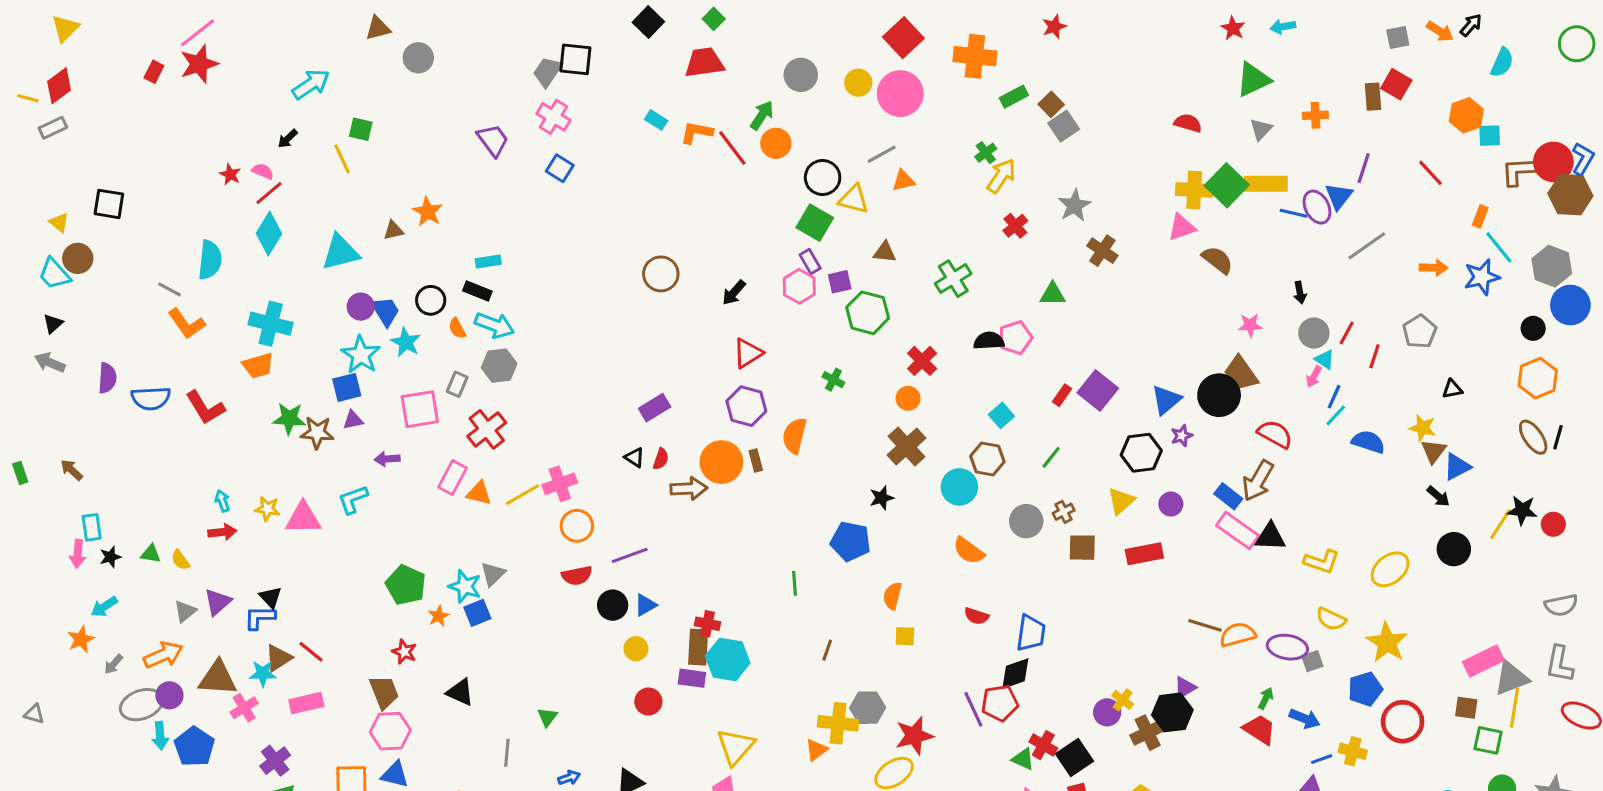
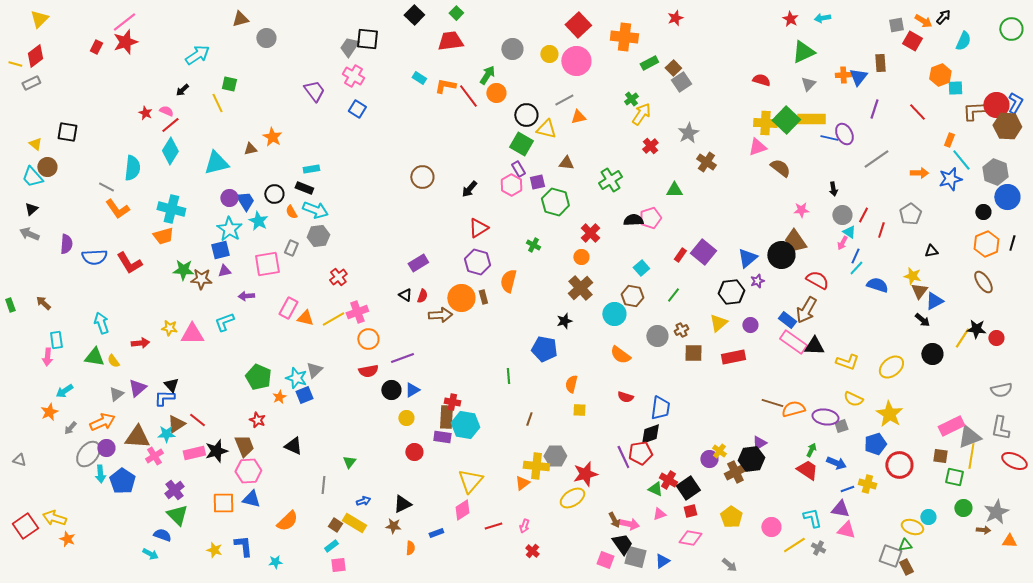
red square: (1396, 84) -> (912, 41), moved
blue triangle: (1339, 196) -> (858, 77), moved
red cross: (487, 429) -> (338, 277), moved, size x0.7
black line: (1558, 437) -> (1012, 243), moved
cyan arrow: (222, 501) -> (101, 323), moved, size x1.5
green triangle: (151, 554) -> (94, 357), size x1.5
black star: (110, 557) -> (216, 451), moved, size x1.6
gray ellipse: (141, 705) -> (88, 454), turned -32

